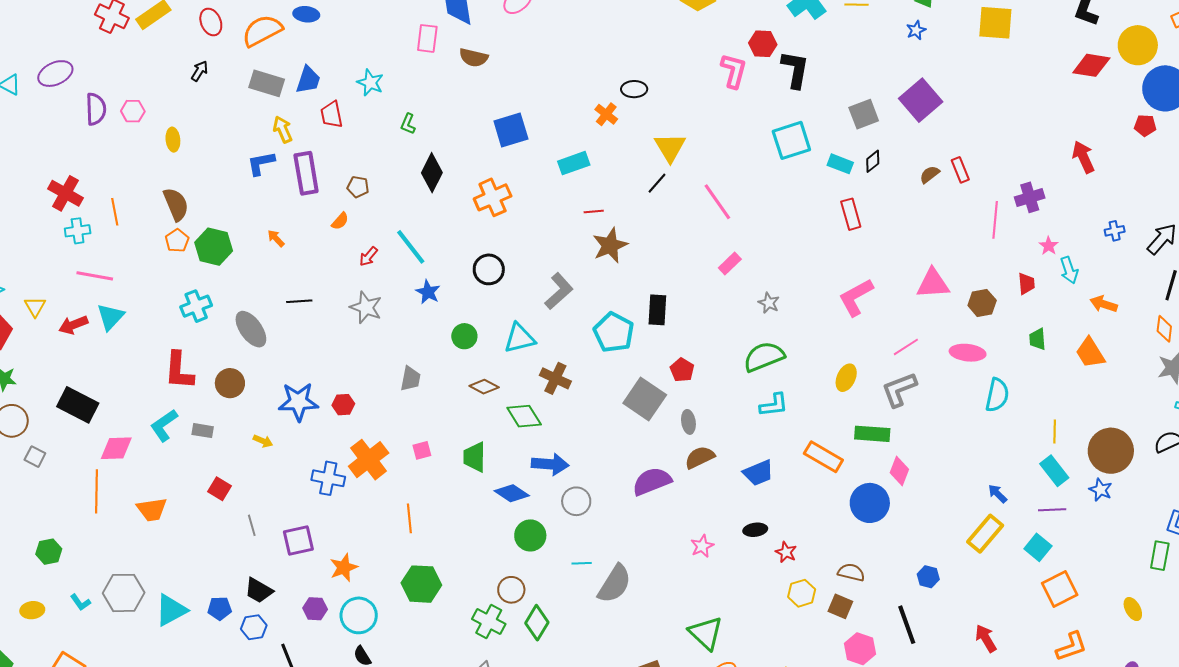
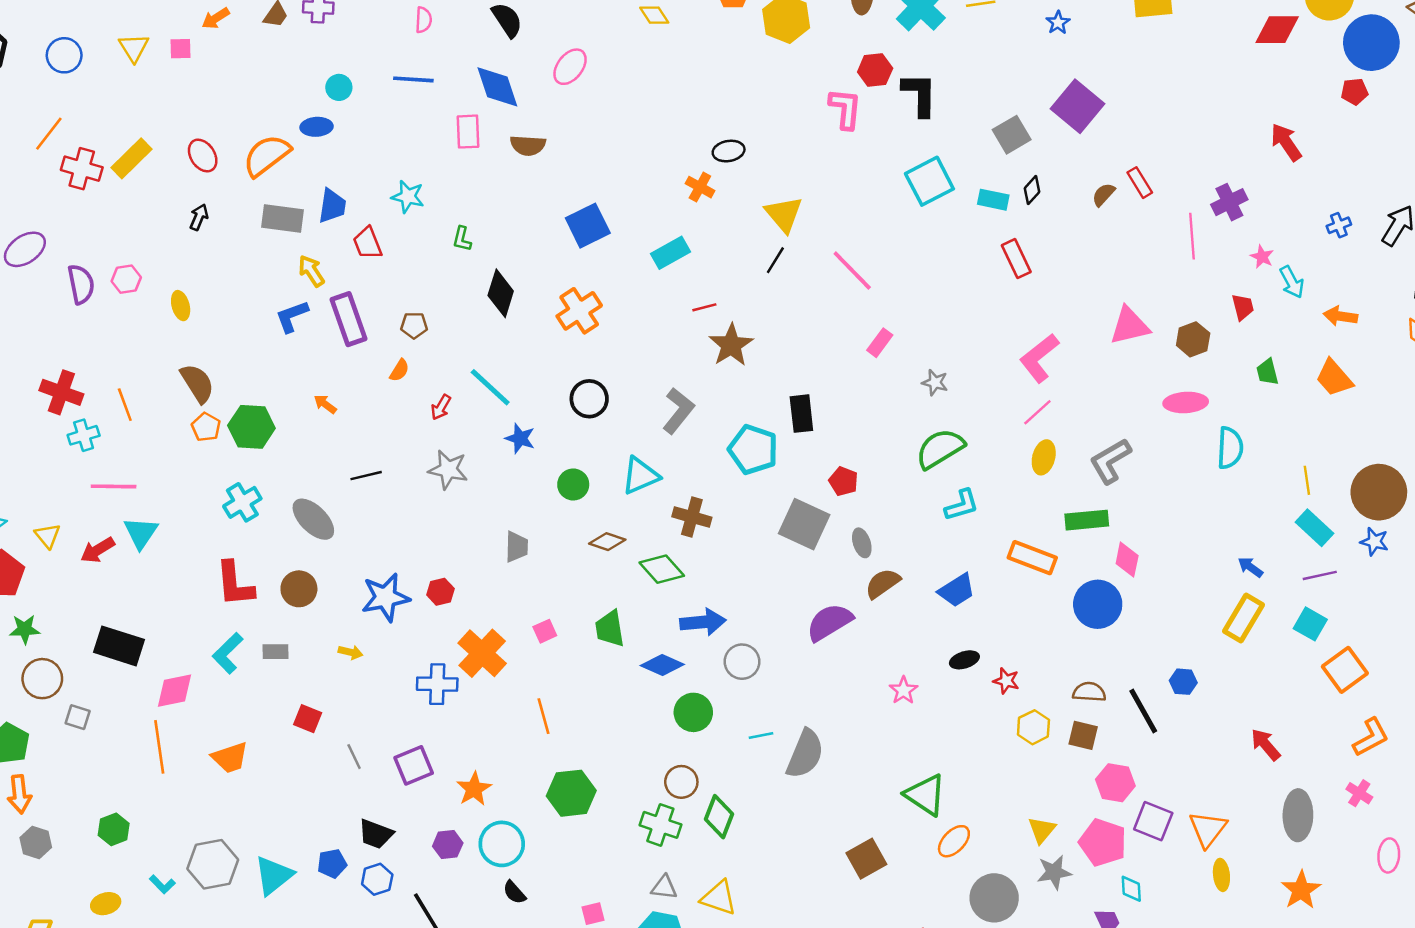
pink line: (906, 347) -> (1037, 412), moved
black line: (907, 625) -> (1143, 711), moved

